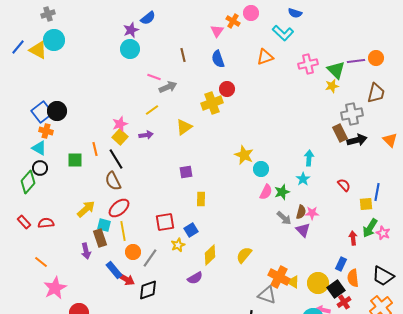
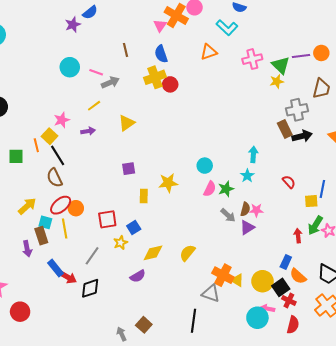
orange cross: (233, 21) -> (176, 15), size x1.6
cyan circle: (130, 49) -> (70, 67), moved
yellow cross: (212, 103) -> (155, 77), moved
yellow square: (120, 137) -> (49, 136), moved
yellow star: (244, 155) -> (168, 183), moved, turned -30
purple triangle: (303, 230) -> (247, 227), turned 42
orange circle: (133, 252) -> (76, 208), moved
yellow diamond: (210, 255) -> (153, 253), turned 30
orange semicircle: (353, 278) -> (298, 276), turned -42
red cross: (344, 302) -> (289, 300), turned -32

